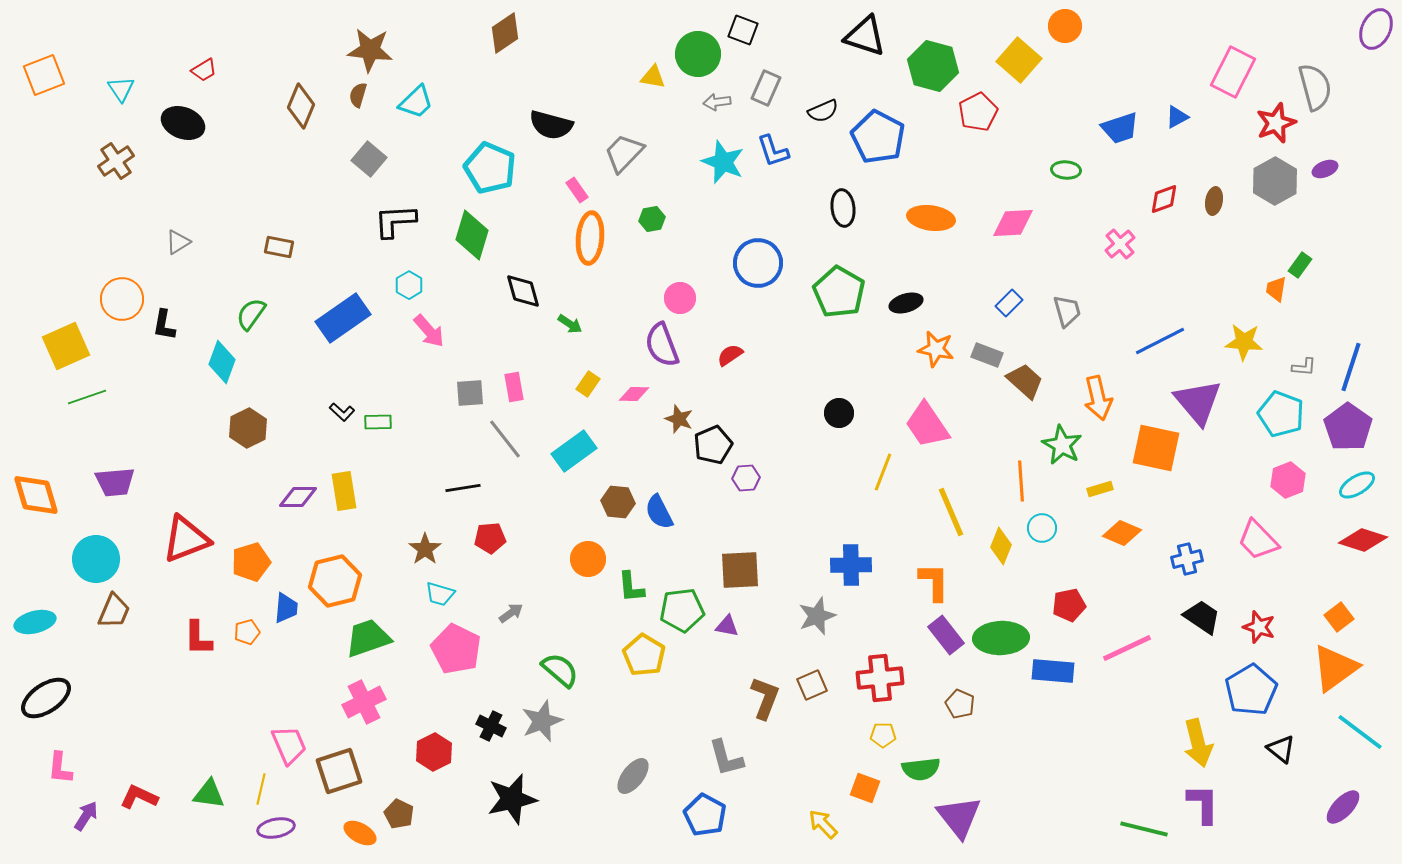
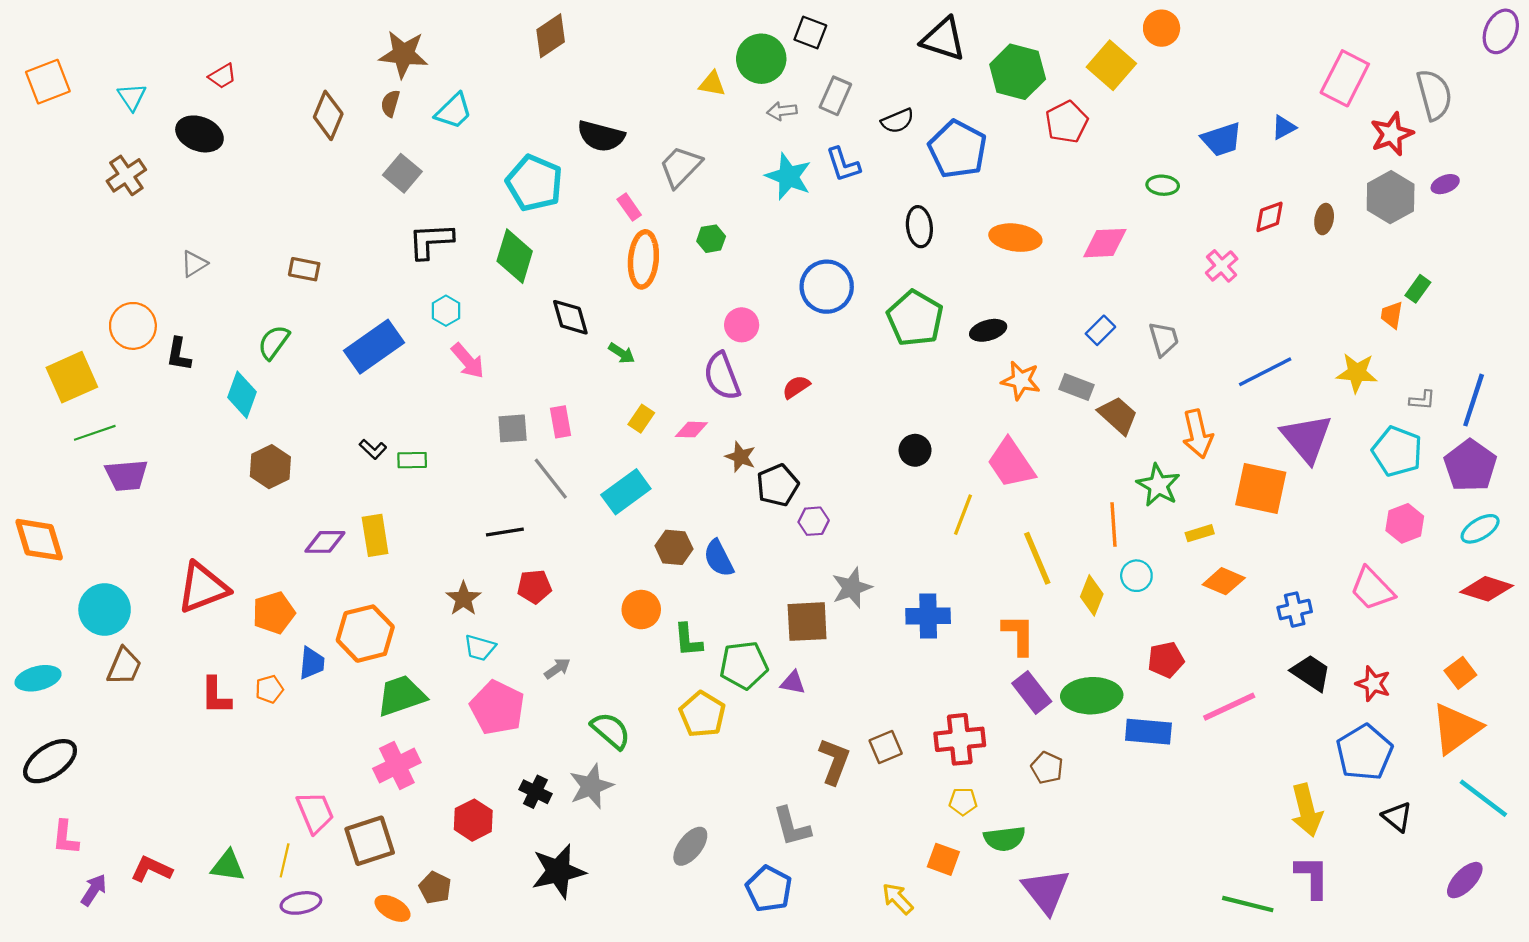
purple trapezoid: (115, 482) -> (126, 475), moved
gray star: (817, 616) -> (852, 588), moved

